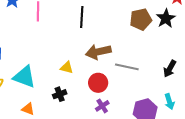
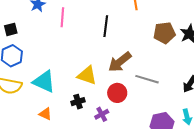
brown arrow: (98, 52) -> (120, 62), turned -30
yellow triangle: (67, 67) -> (87, 75), size x1.5
purple cross: (102, 106) -> (102, 114), moved

